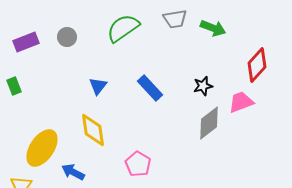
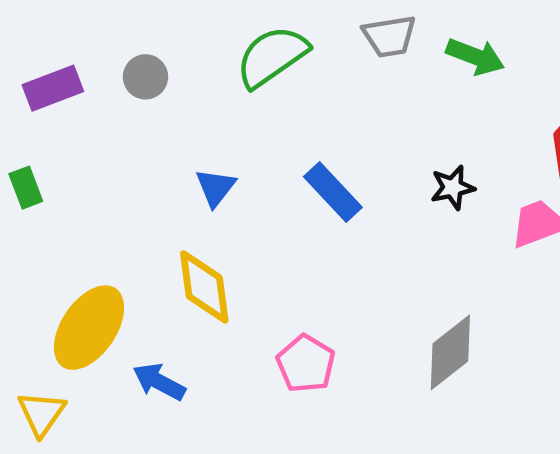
gray diamond: (209, 123) -> (450, 352), moved

